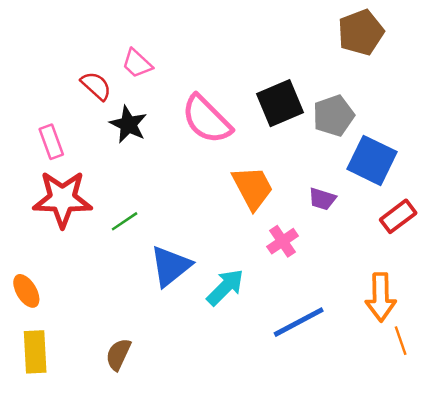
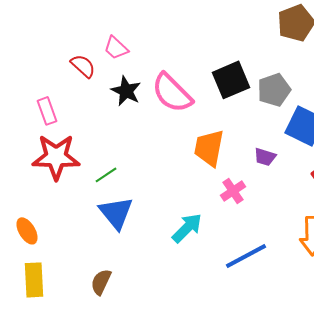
black star: (128, 124) -> (126, 91), moved
orange trapezoid: (253, 188) -> (209, 148), turned -141
blue triangle: (171, 266) -> (116, 213), moved, turned -30

